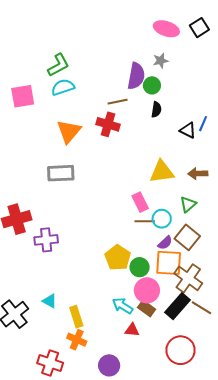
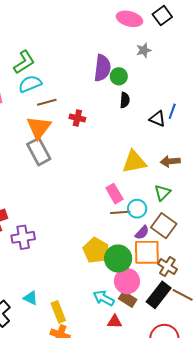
gray star: (161, 61) -> (144, 50), moved
brown line: (118, 102) -> (47, 102), moved
red cross: (108, 124) -> (77, 118), size x0.7
gray rectangle: (61, 173) -> (39, 152), moved, turned 68
green circle: (140, 267) -> (118, 258), size x1.4
brown cross: (188, 278) -> (167, 267), size x0.7

